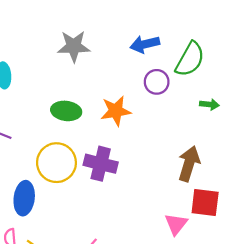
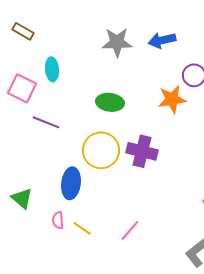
blue arrow: (145, 44) -> (162, 40), moved
orange star: (116, 111) -> (172, 99), moved

